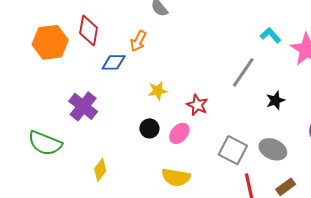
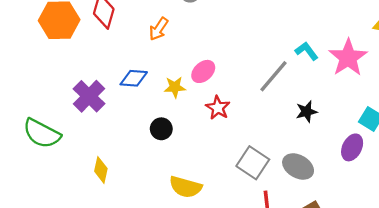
cyan L-shape: (270, 35) -> (307, 51), moved
blue diamond: (114, 62) -> (134, 78), moved
pink ellipse: (179, 133) -> (203, 71), moved
yellow diamond: (100, 170) -> (101, 170), turned -30

